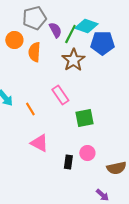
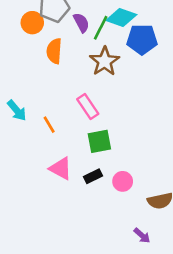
orange circle: (14, 40) -> (32, 23), moved
green square: (84, 118) -> (99, 141), moved
black rectangle: (68, 162) -> (93, 176), moved, turned 56

